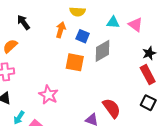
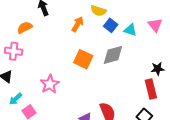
pink triangle: (136, 25) -> (155, 25), moved
blue square: (83, 36) -> (111, 25), moved

